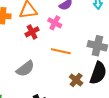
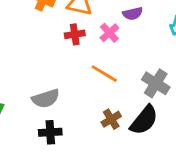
gray semicircle: (25, 69) -> (46, 99), moved

